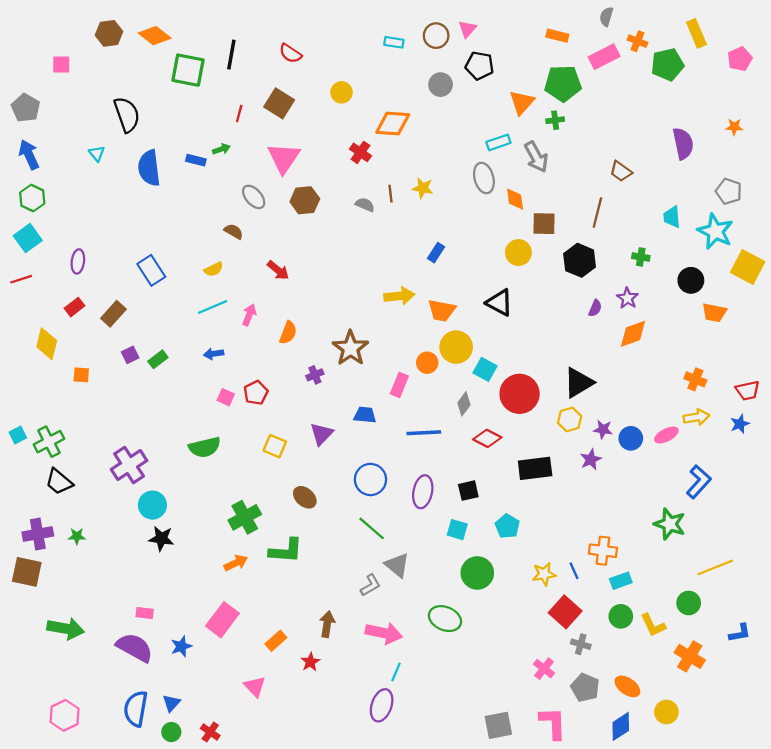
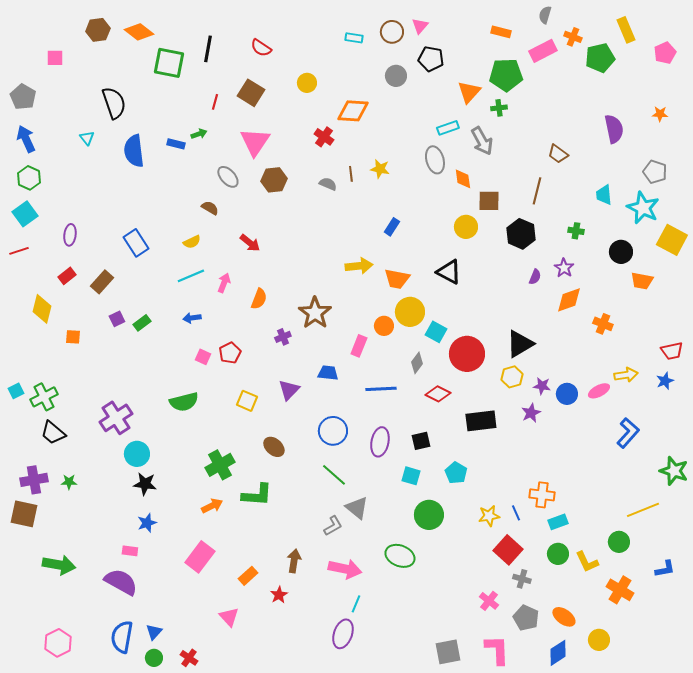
orange cross: (695, 379) -> (603, 324), moved
green star: (670, 524) -> (674, 471), moved
blue star: (181, 646) -> (147, 523), moved

